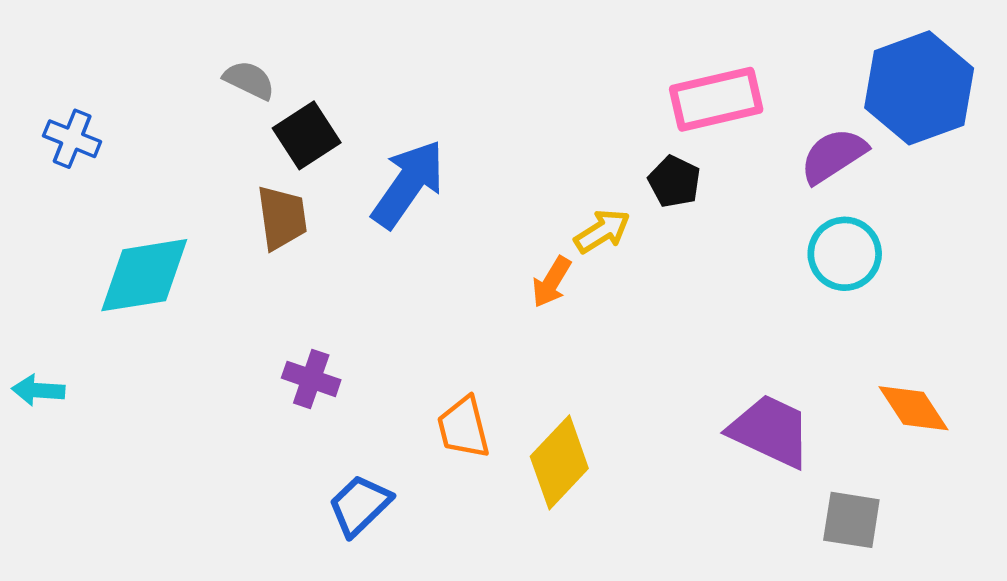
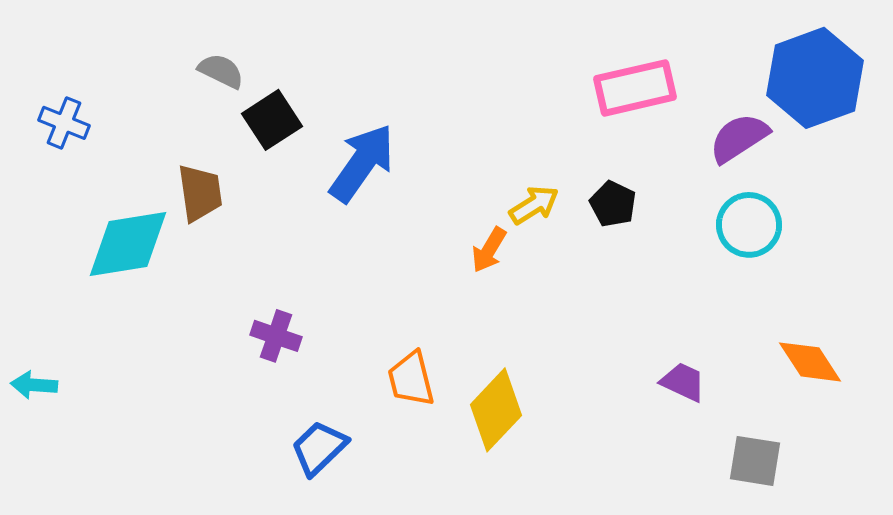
black pentagon: (674, 182) -> (613, 204), moved
brown trapezoid: (282, 218) -> (200, 193), moved
cyan arrow: (38, 390) -> (34, 385), moved
purple trapezoid: (770, 431) -> (683, 382), size x0.6

